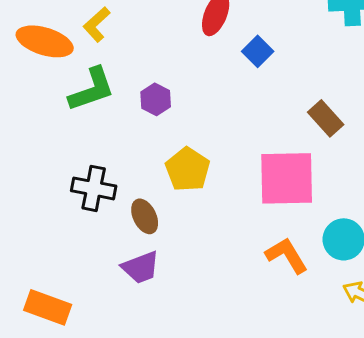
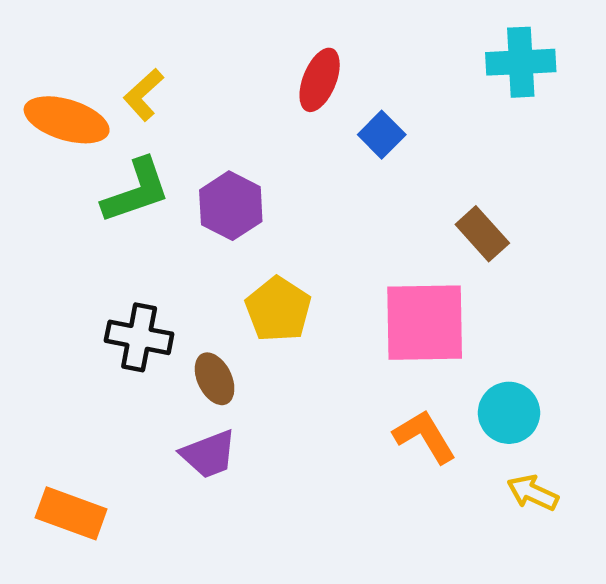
purple hexagon: (156, 99) -> (231, 206), size x1.4

